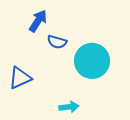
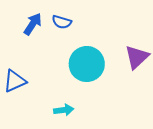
blue semicircle: (57, 42) -> (62, 22), moved

